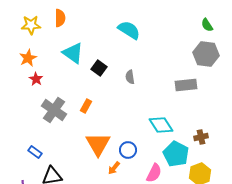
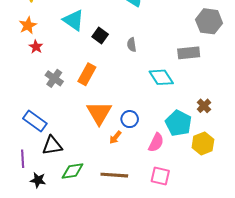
orange rectangle: (86, 106) -> (87, 74), size x1.5
gray cross: (54, 110) -> (54, 78), size x0.7
cyan diamond: (161, 125) -> (161, 77), moved
brown cross: (201, 137) -> (204, 106), turned -32
blue rectangle: (35, 152) -> (35, 121), size x1.6

